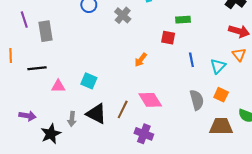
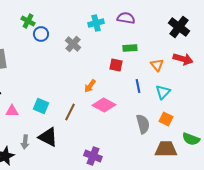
orange triangle: (239, 54) -> (157, 65), moved
pink diamond: (150, 100) -> (104, 105), moved, turned -30
brown line: (123, 109) -> (70, 112), moved

